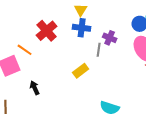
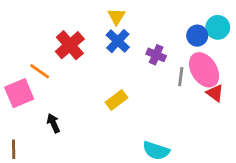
blue cross: (82, 28) -> (118, 41), turned 36
gray line: (99, 50) -> (181, 77), moved

